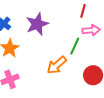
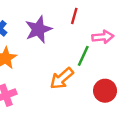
red line: (83, 11) -> (74, 16), moved

